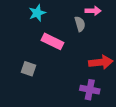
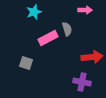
gray semicircle: (80, 24) -> (67, 29), moved
pink rectangle: (53, 41) -> (48, 38), turned -54

